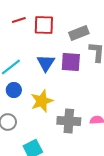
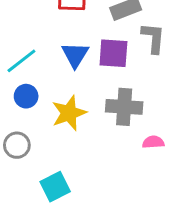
gray cross: (69, 121) -> (124, 107), moved

